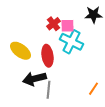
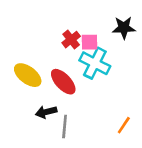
red ellipse: (48, 56) -> (63, 82), turned -35
black arrow: (34, 79) -> (46, 112), size x0.7

